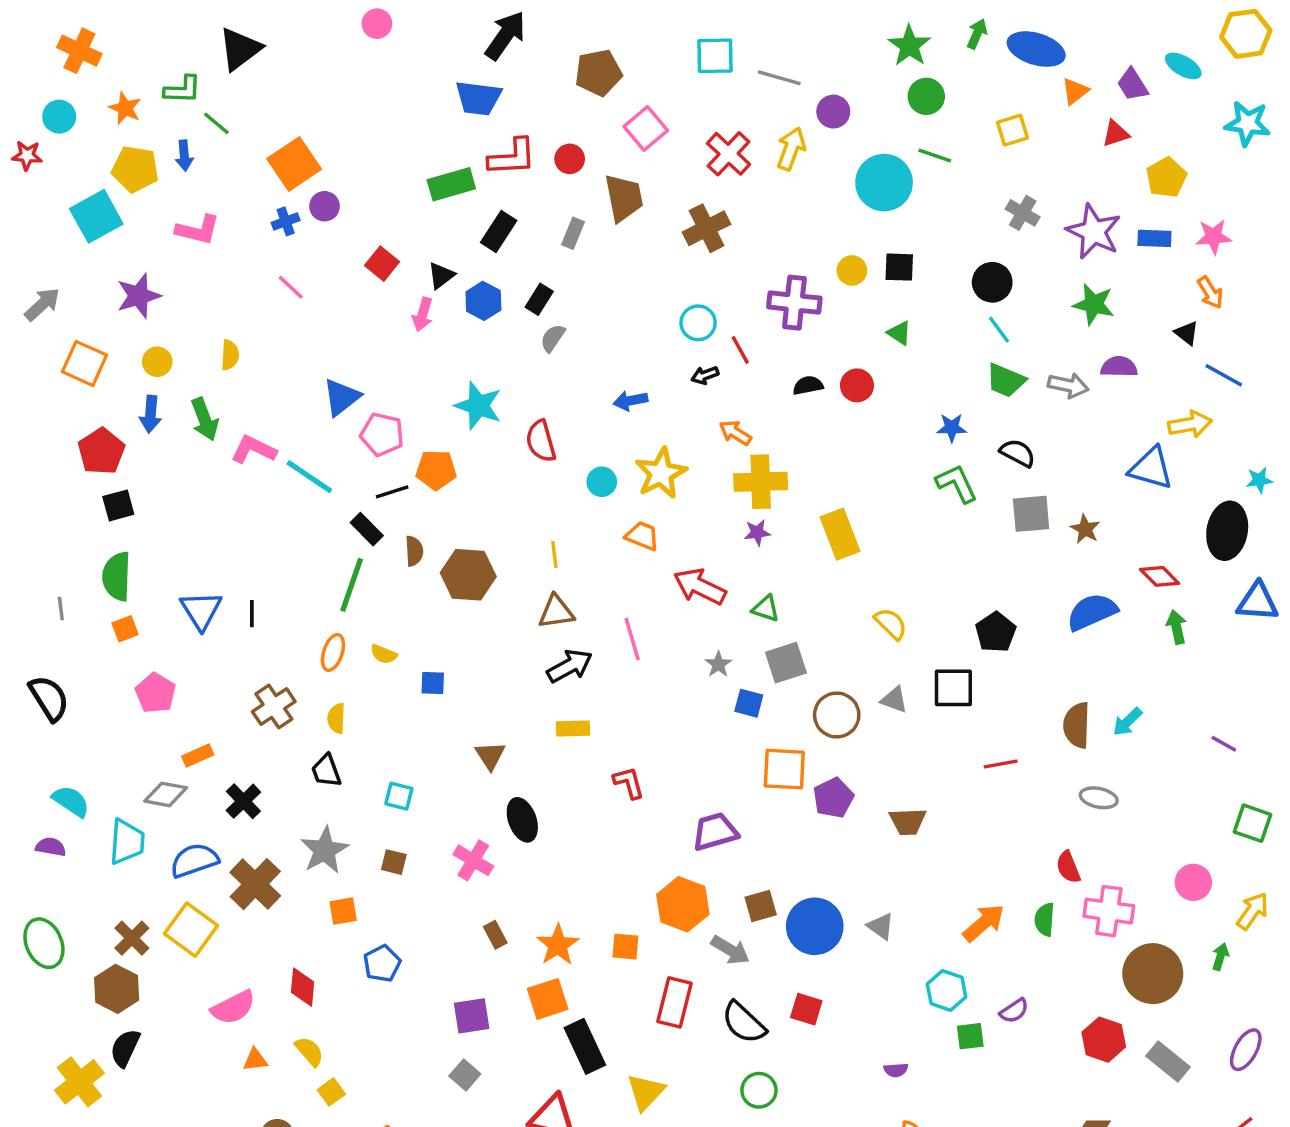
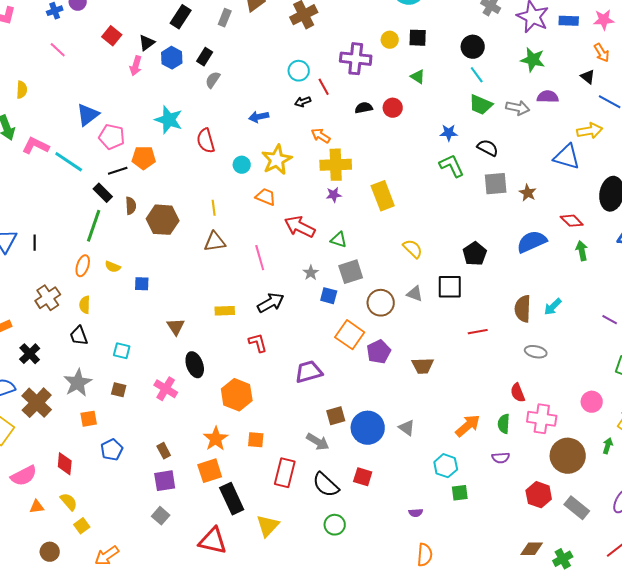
black arrow: (570, 666) -> (271, 303), moved
orange square: (784, 769) -> (350, 335), turned 32
orange hexagon: (683, 904) -> (237, 395), moved
brown rectangle: (495, 935) -> (164, 451), moved
purple semicircle: (1014, 1011) -> (501, 458), moved, turned 30

